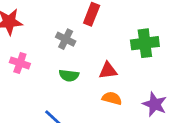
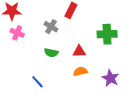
pink cross: (20, 63) -> (17, 33), moved
orange semicircle: (112, 98) -> (80, 71), turned -32

